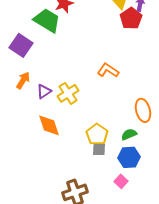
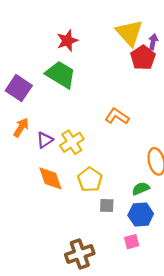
green trapezoid: (47, 20) -> (61, 75), moved
yellow pentagon: (97, 134) -> (90, 179), moved
pink square: (121, 181) -> (132, 242), turned 32

